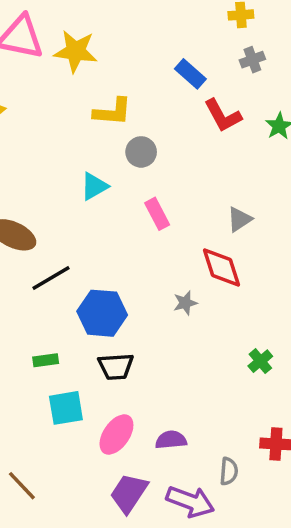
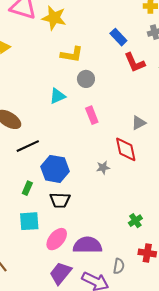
green rectangle: (46, 360) -> (27, 188), moved, turned -64
green cross: (260, 361) -> (135, 221), moved
purple semicircle: (171, 440) -> (87, 245), size x1.6

